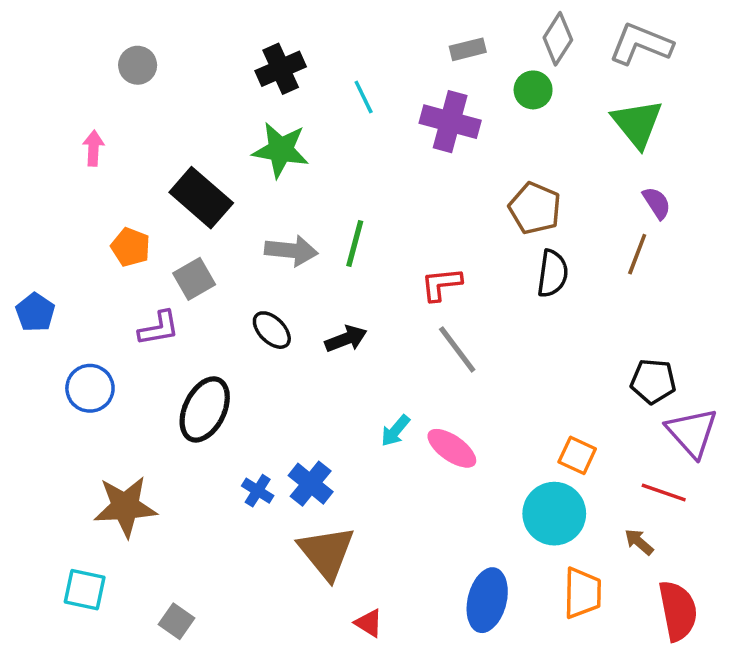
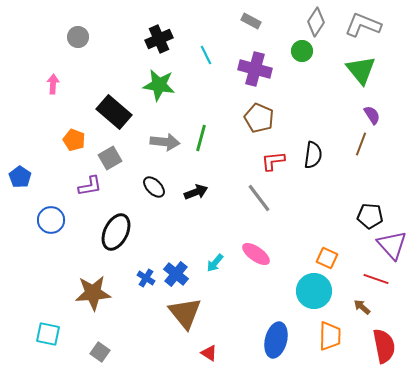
gray rectangle: (468, 49) -> (251, 21), moved, turned 42
brown pentagon: (535, 208) -> (259, 118), moved
red L-shape: (441, 284) -> (273, 161), moved
cyan arrow: (395, 431) -> (215, 263), moved
brown star: (125, 507) -> (93, 293), moved

